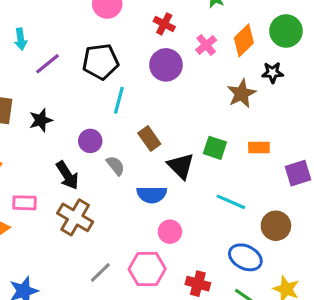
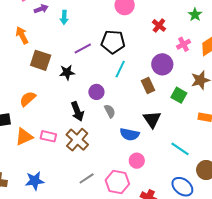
purple line: (48, 64) -> (83, 48), moved
purple circle: (166, 65) -> (162, 64), moved
brown rectangle: (149, 138) -> (148, 85), moved
green square: (215, 148) -> (179, 95), moved
pink rectangle: (24, 203) -> (48, 136), moved

